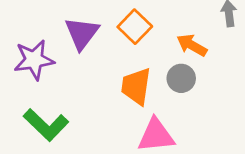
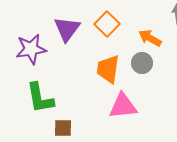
green L-shape: (46, 125) -> (40, 98), turned 36

